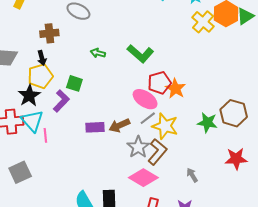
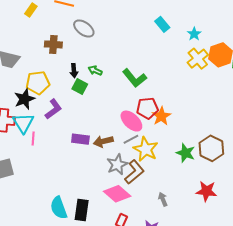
black arrow: (42, 58) -> (74, 71), moved
green square: (74, 83) -> (80, 87), moved

